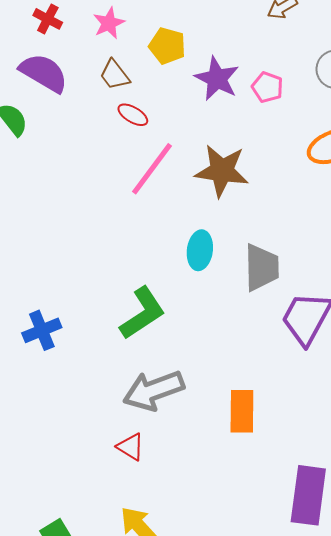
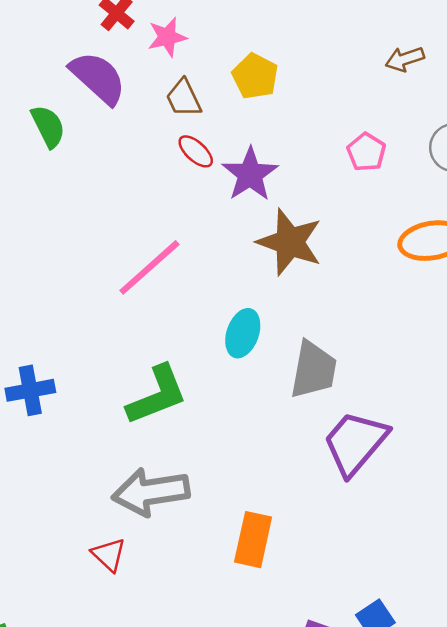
pink star: (109, 23) -> (167, 37), moved
purple star: (217, 79) -> (250, 174), moved
pink line: (152, 169) -> (149, 267), moved

